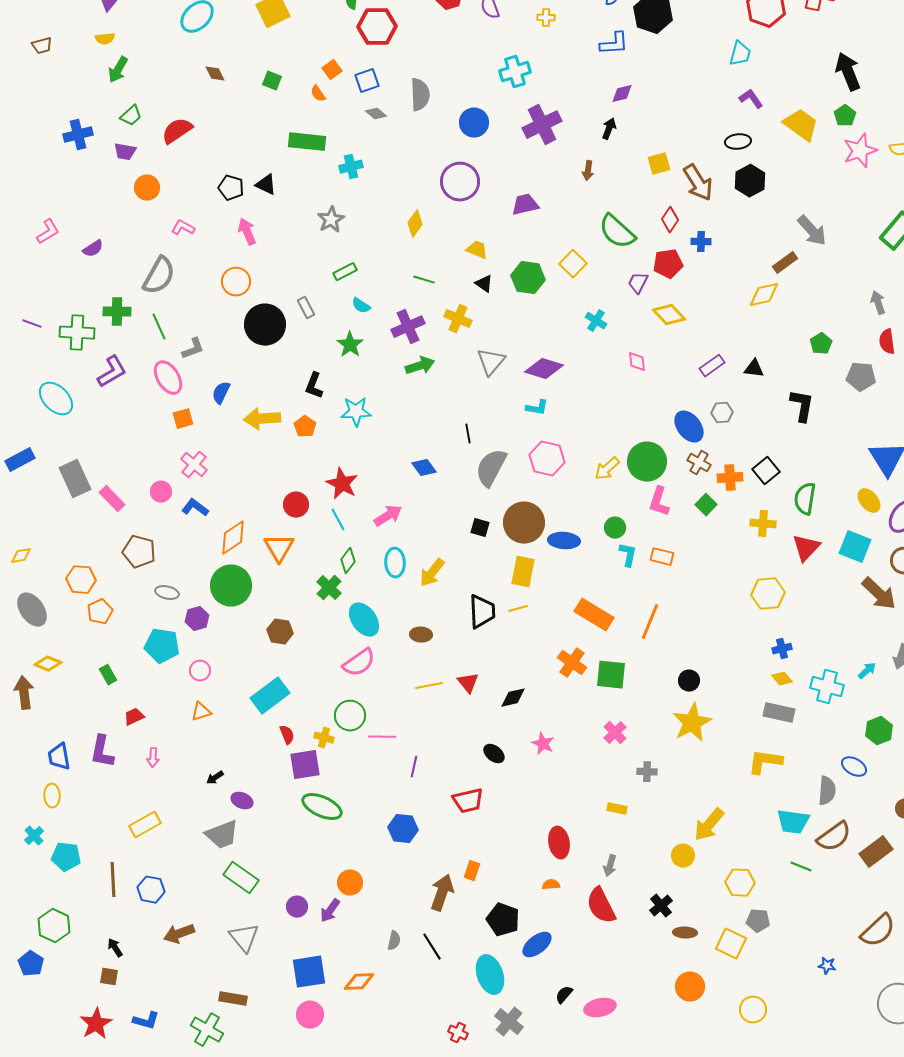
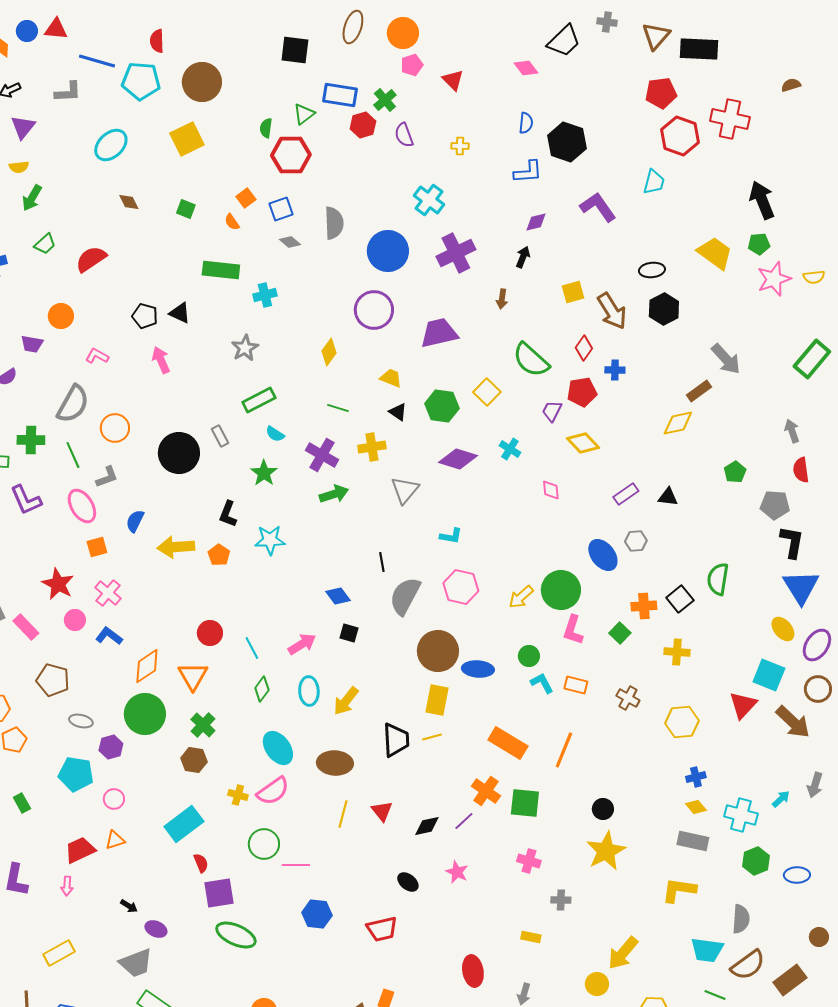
cyan cross: (515, 72) -> (429, 200), turned -36
purple L-shape: (751, 99) -> (598, 207), moved, size x1.5
green pentagon: (845, 116) -> (759, 244), turned 30
blue circle: (474, 123) -> (388, 251), size x1.4
purple trapezoid: (125, 152) -> (32, 344), moved
purple trapezoid: (525, 205) -> (439, 333), size x1.4
green rectangle: (345, 272) -> (259, 400), size x1.4
orange circle: (236, 282) -> (115, 428), moved
yellow cross: (458, 319) -> (372, 447), turned -32
purple cross: (408, 327) -> (322, 455), turned -36
purple diamond: (544, 369) -> (458, 459), moved
purple L-shape: (112, 372) -> (26, 500), turned 96
black L-shape: (802, 406) -> (792, 542), moved
brown cross: (699, 463) -> (628, 698), moved
red star: (342, 484) -> (58, 584), moved
green semicircle: (805, 499) -> (718, 579), moved
black square: (480, 528) -> (349, 633), moved
red triangle: (806, 548) -> (743, 705), moved
cyan L-shape: (628, 555) -> (542, 683), turned -40
green cross: (329, 588) -> (203, 725), moved
brown ellipse: (421, 635) -> (335, 763), size x1.6
yellow line: (429, 686) -> (343, 814), turned -64
red trapezoid: (134, 717) -> (80, 850), moved, size x1.5
green hexagon: (879, 731) -> (756, 861), moved
pink cross: (615, 733) -> (529, 861), turned -30
yellow cross: (324, 738) -> (238, 795), moved
purple line: (414, 767) -> (464, 821), moved, turned 35
blue ellipse: (854, 767) -> (797, 875), moved, turned -30
black arrow: (215, 778) -> (129, 906), turned -114
blue hexagon: (403, 829) -> (317, 914), moved

